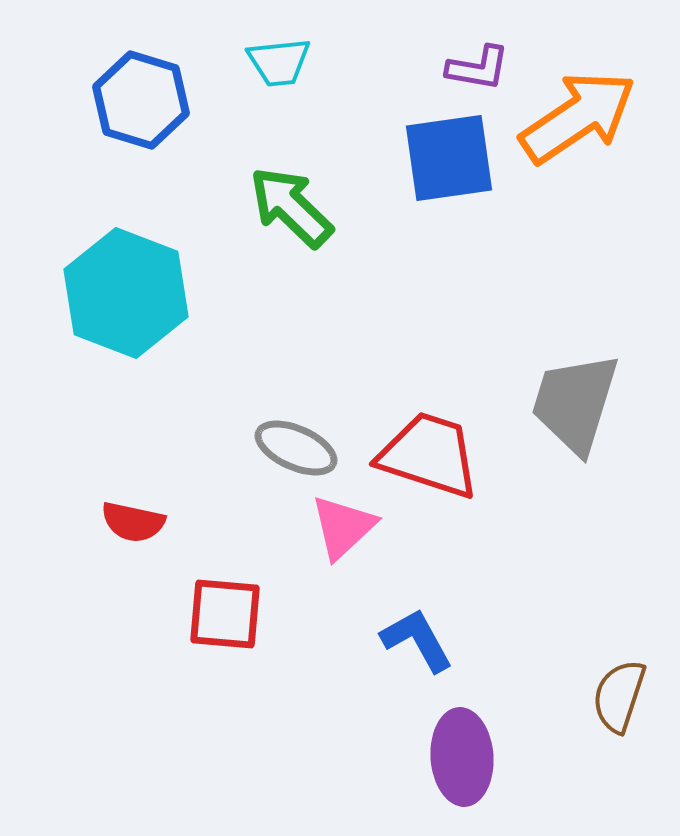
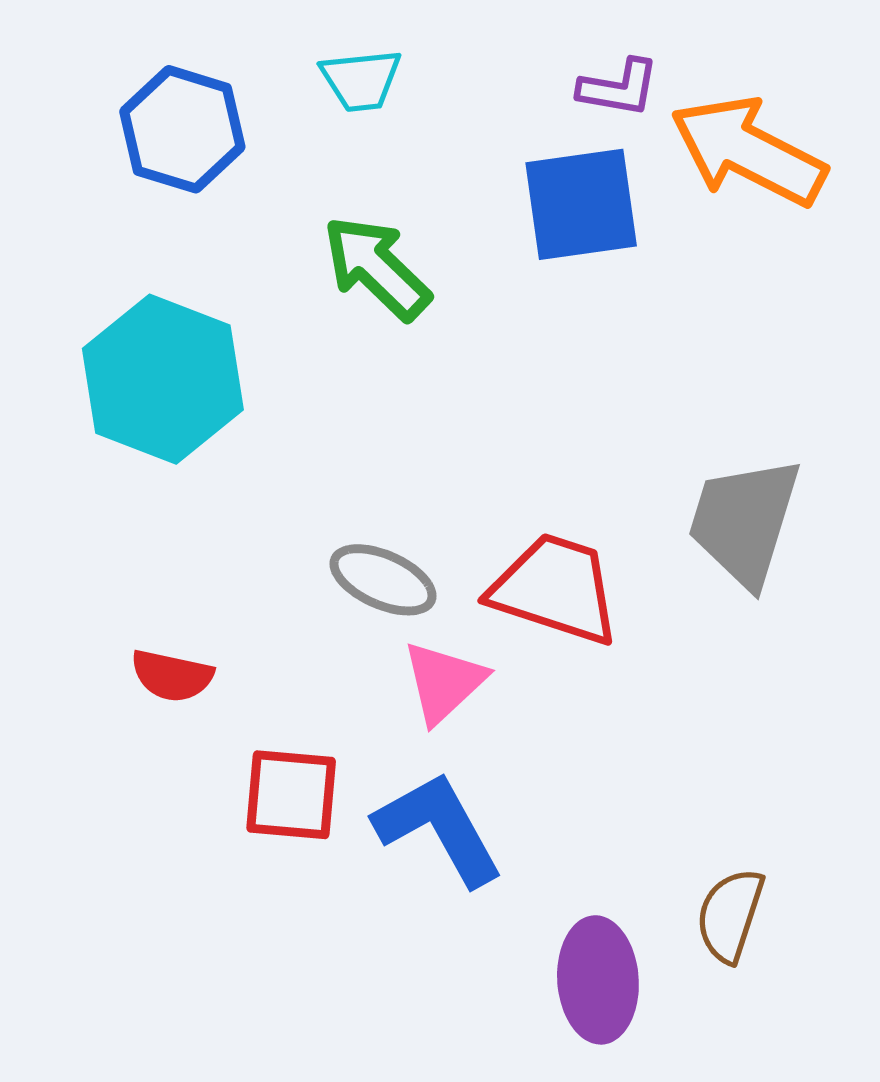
orange arrow: (578, 117) -> (748, 151), turned -119
blue L-shape: (417, 640) -> (439, 828), moved, size x1.4
brown semicircle: (619, 696) -> (730, 915), moved

